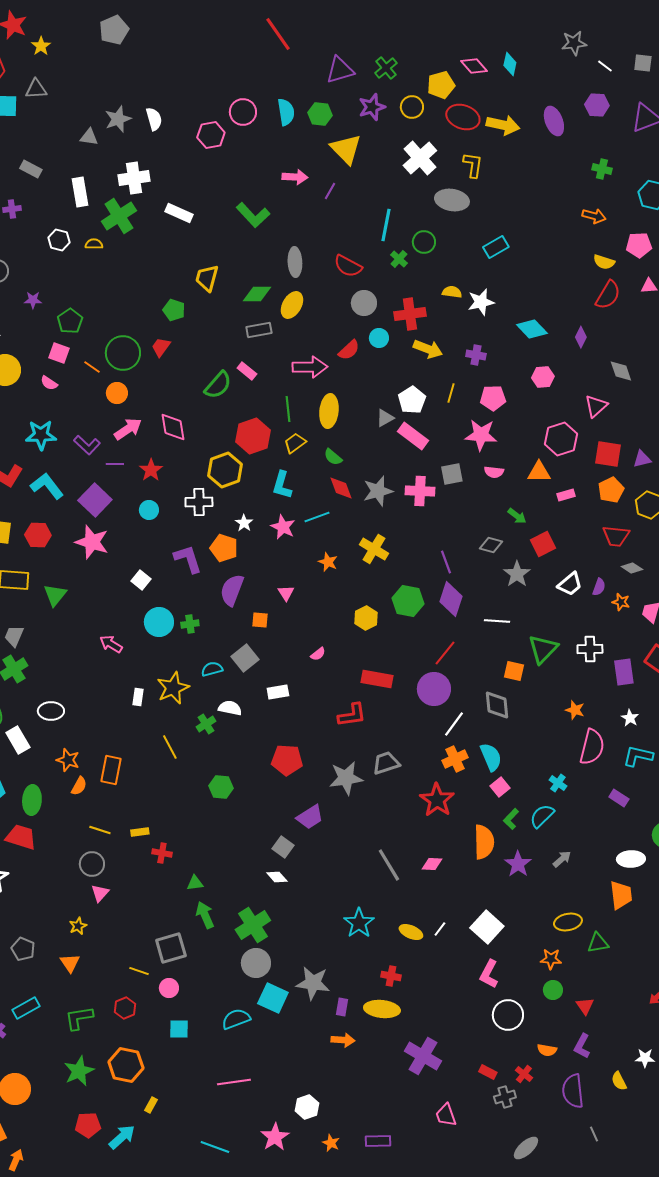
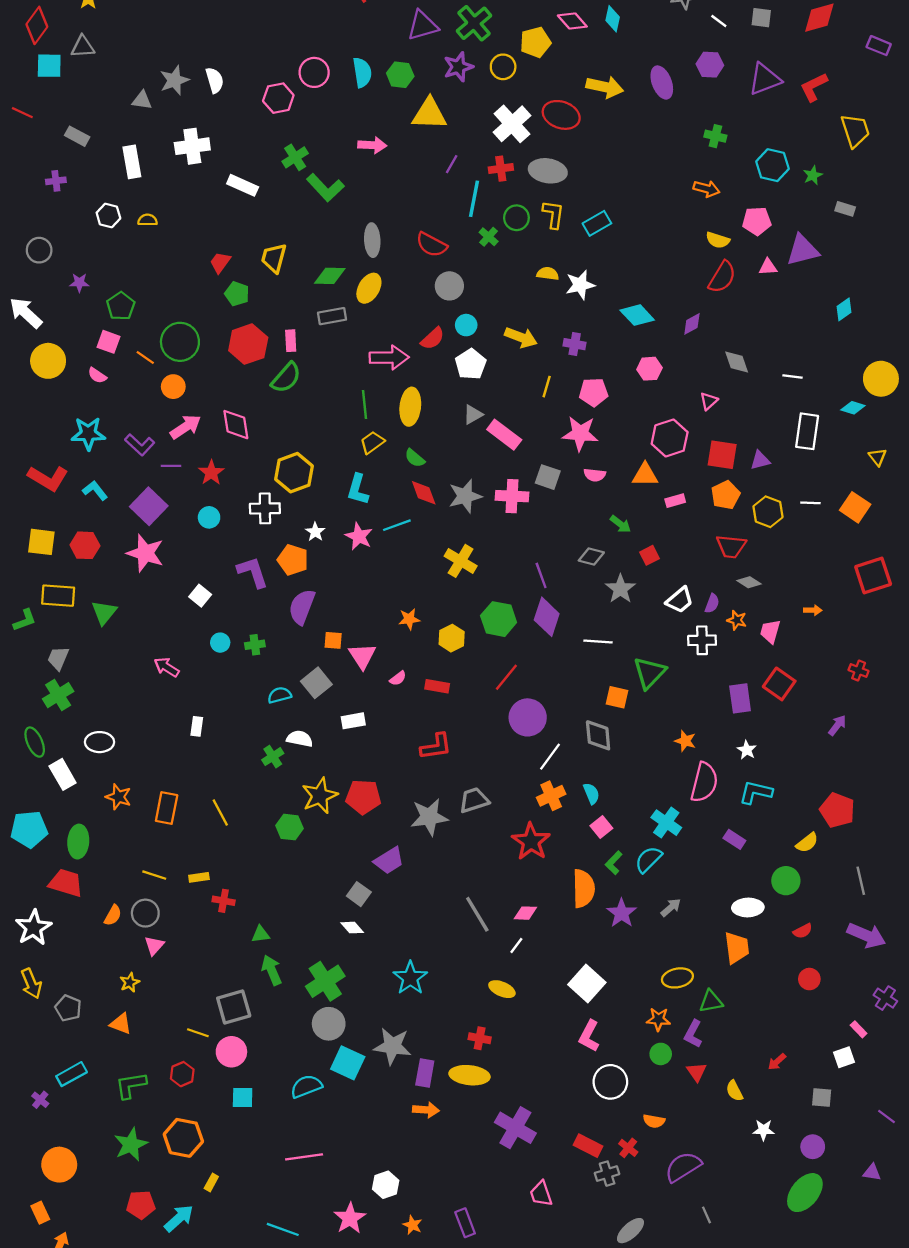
green cross: (386, 68) -> (474, 23), size x1.4
red ellipse: (463, 117) -> (561, 115), moved
yellow triangle: (346, 149) -> (429, 114), turned -44
yellow L-shape: (473, 165) -> (553, 214), moved
purple line: (330, 191) -> (452, 164), moved
green cross: (119, 216) -> (295, 157), moved, size x0.7
red cross: (410, 314) -> (501, 169), moved, size x0.7
purple diamond: (581, 337) -> (692, 324), turned 35
red trapezoid: (161, 347) -> (220, 262), moved
pink rectangle: (247, 371) -> (291, 341), moved, turned 48
white pentagon: (412, 400) -> (471, 364), moved
pink triangle: (596, 406) -> (709, 401), size x0.7
red hexagon: (253, 436) -> (248, 344), moved
gray square: (452, 474) -> (548, 477), turned 30
cyan L-shape: (47, 486) -> (95, 491), size x0.7
red square: (543, 544) -> (649, 555), size x0.7
orange star: (328, 562) -> (409, 619), moved, turned -30
pink triangle: (286, 593) -> (362, 656), moved, size x1.5
cyan circle: (159, 622) -> (220, 643), size x0.6
white cross: (590, 649) -> (702, 640), moved
red line: (445, 653) -> (506, 677), moved
red rectangle: (377, 679) -> (437, 686), moved, size x0.7
yellow star: (173, 688) -> (320, 796), moved
yellow line: (170, 747) -> (220, 812), moved
cyan semicircle: (491, 757) -> (591, 793), size x0.7
cyan cross: (558, 783) -> (666, 823), size x1.5
orange semicircle: (79, 786) -> (113, 915), moved
cyan star: (359, 923) -> (410, 978), moved
white line: (440, 929) -> (516, 946), moved
orange triangle: (70, 963) -> (121, 1024), turned -35
pink circle: (169, 988) -> (231, 1052), size x1.4
purple rectangle: (342, 1007) -> (425, 1073), size x1.4
purple L-shape: (582, 1046) -> (693, 1034), moved
red rectangle: (488, 1072) -> (588, 1146), size x1.4
yellow semicircle: (619, 1081) -> (734, 1091), moved
purple semicircle: (573, 1091) -> (683, 1167), turned 64
purple rectangle: (378, 1141) -> (465, 1223), turned 70

